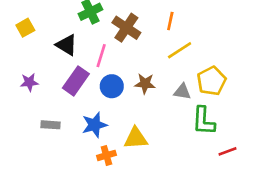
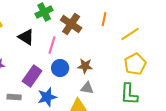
yellow line: (180, 50) -> (130, 34), moved
purple rectangle: (76, 81) -> (32, 76), moved
gray triangle: (182, 92) -> (87, 88), moved

